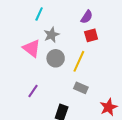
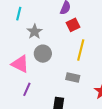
pink triangle: (32, 48) -> (20, 64), moved
yellow line: (79, 61) -> (81, 50), moved

